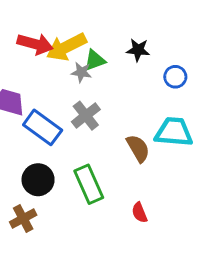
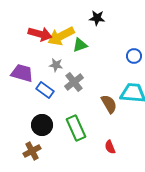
black star: (138, 50) -> (97, 18), moved
gray star: (81, 72) -> (56, 65), moved
blue rectangle: (43, 127) -> (45, 90), size x0.7

